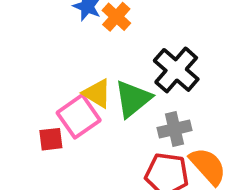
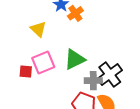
black cross: (176, 70) -> (110, 75), moved
yellow triangle: (97, 93) -> (38, 29), moved

